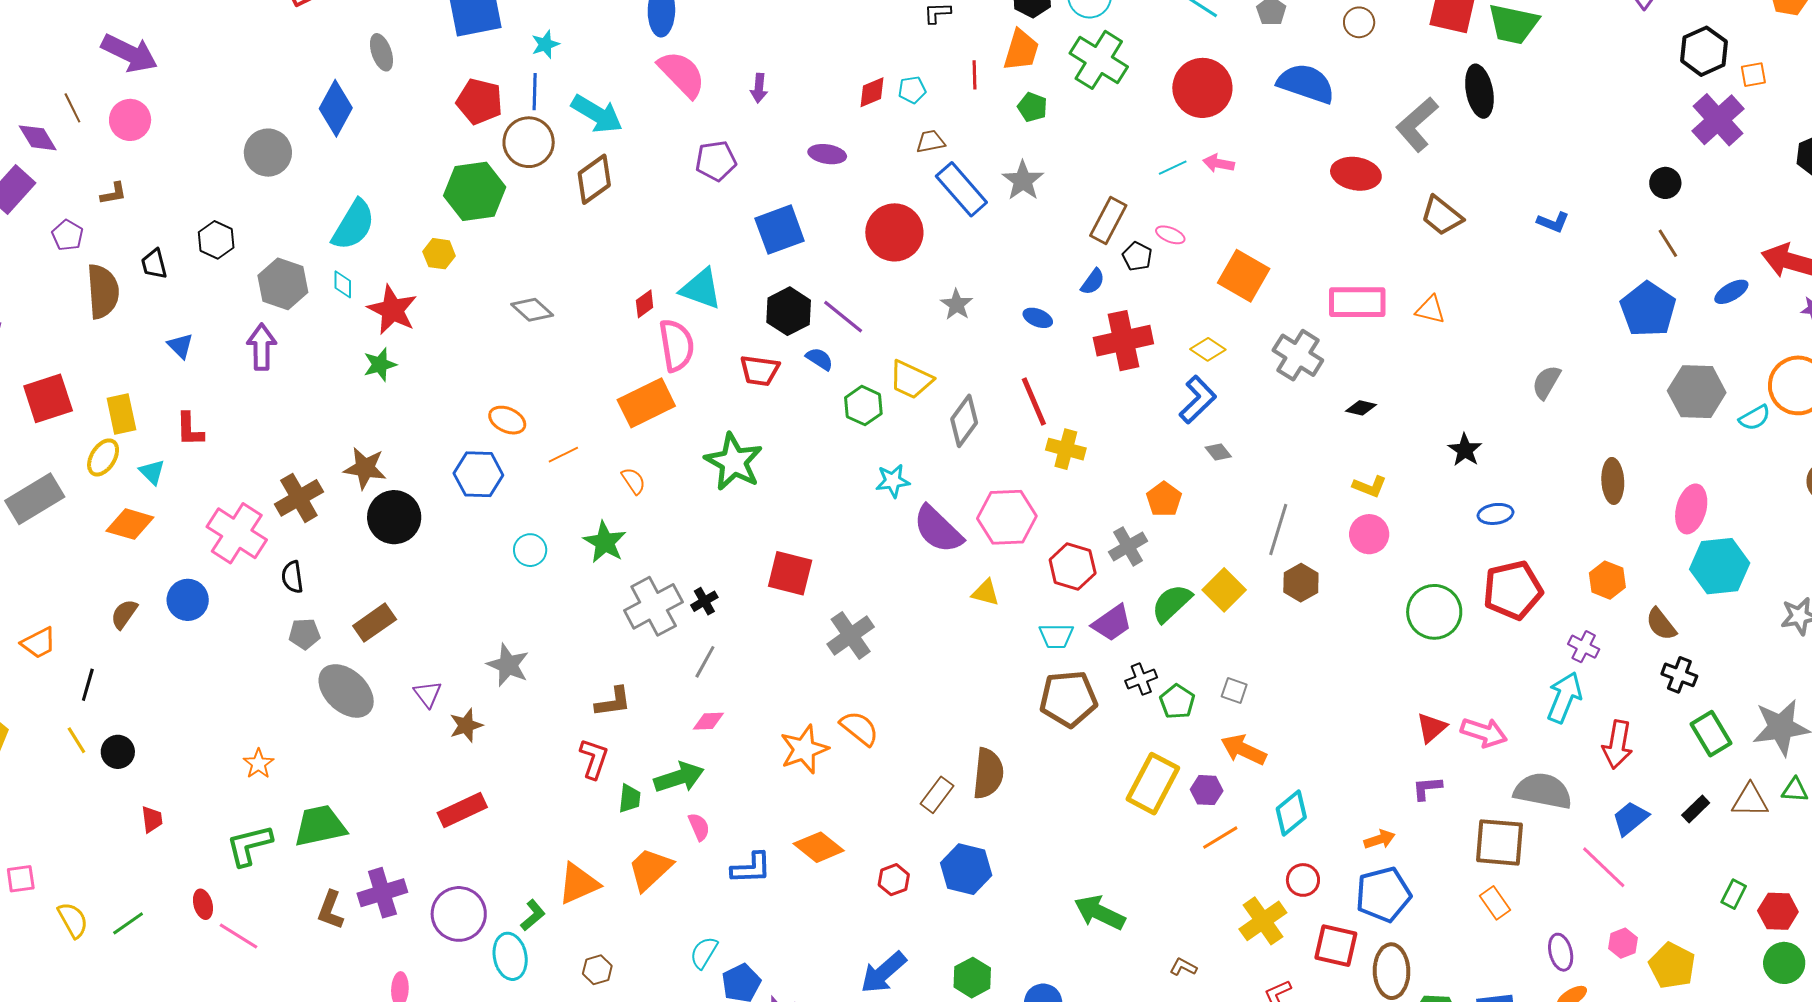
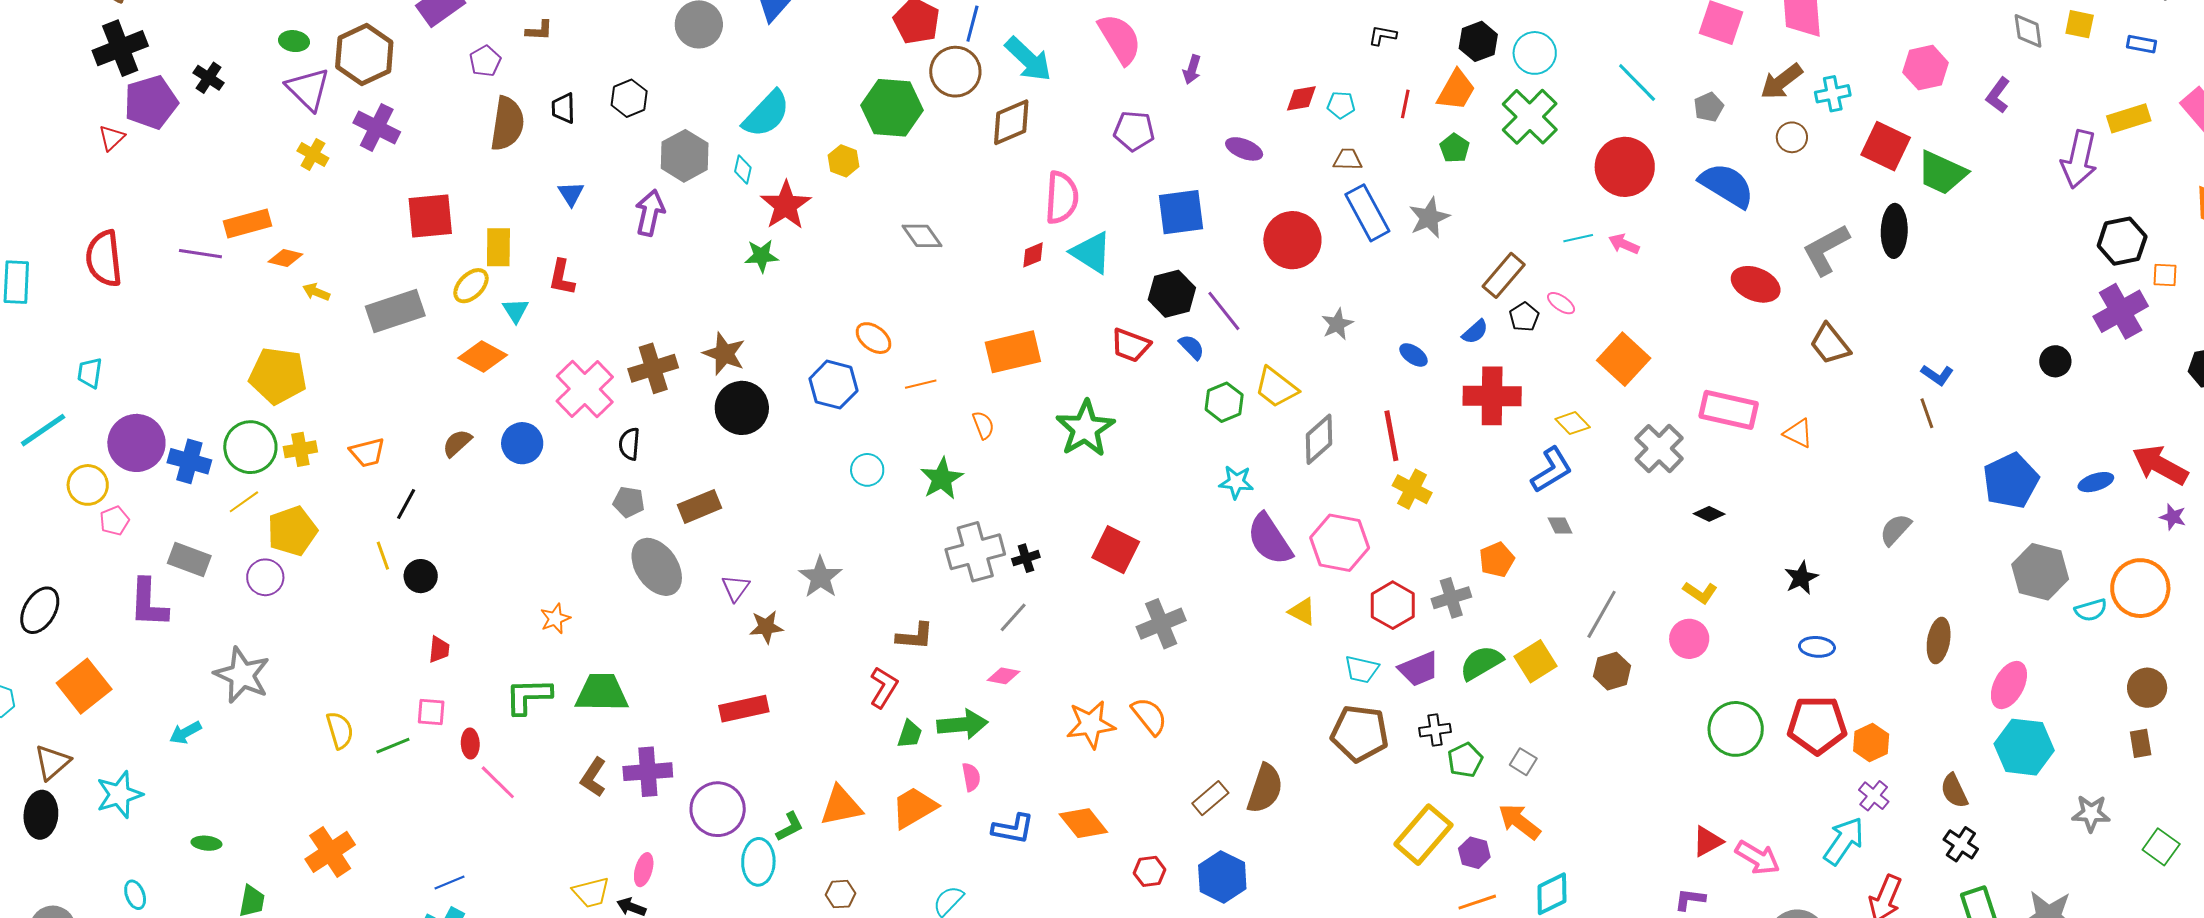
brown line: (1668, 243) -> (1927, 413), moved
pink semicircle: (677, 345) -> (1062, 198), moved
orange hexagon: (1607, 580) -> (1871, 742), moved
pink square: (21, 879) -> (431, 712), moved

